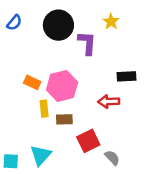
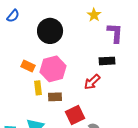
black circle: (58, 25) -> (50, 31), moved
purple L-shape: (87, 43) -> (115, 33), moved
red arrow: (109, 101) -> (92, 82), turned -42

